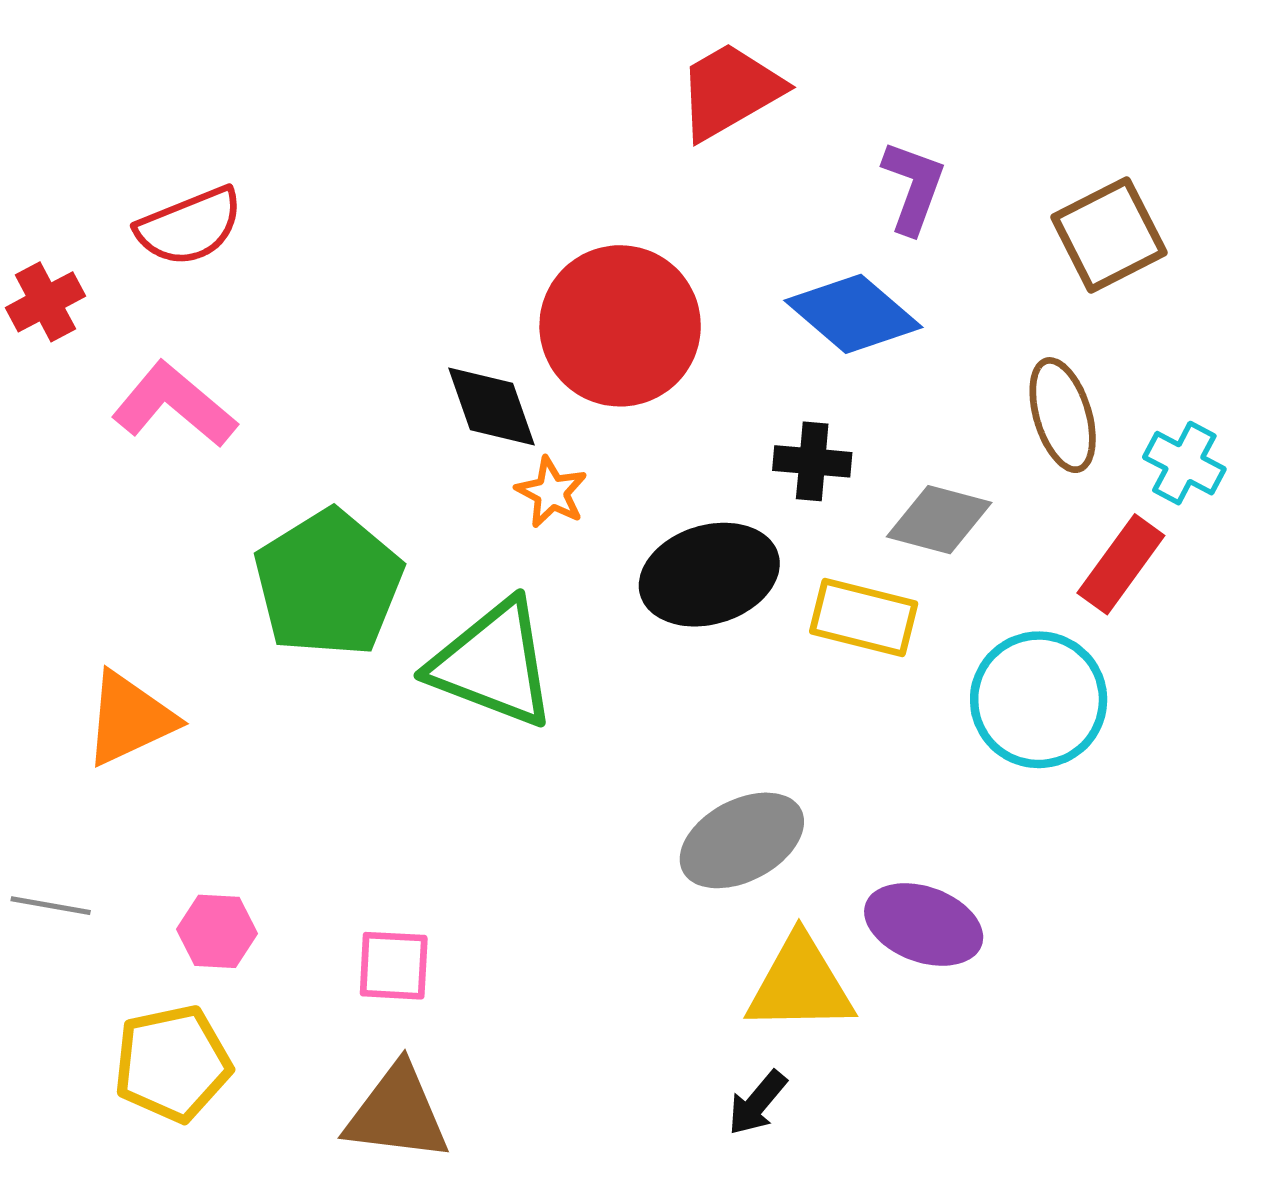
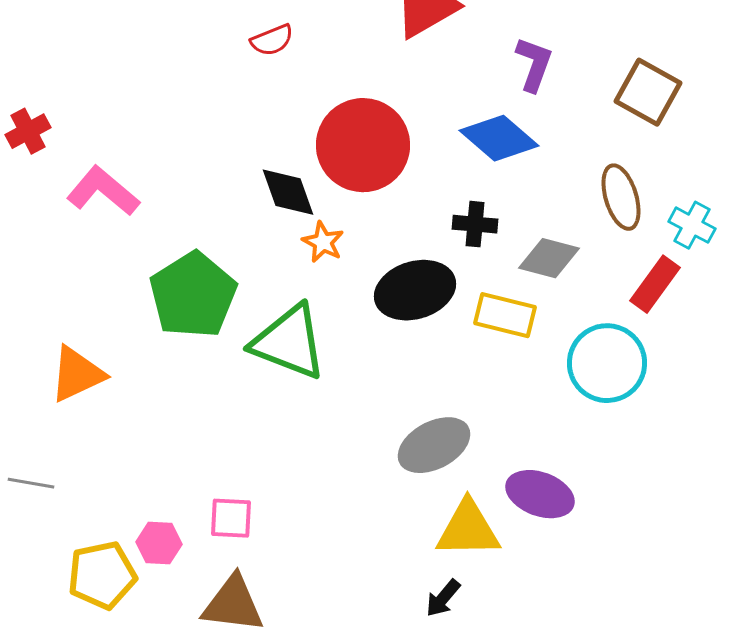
red semicircle: (190, 226) -> (272, 40), moved, size x0.7
brown square: (1109, 235) -> (648, 92), turned -34
pink hexagon: (217, 931) -> (159, 543), moved

